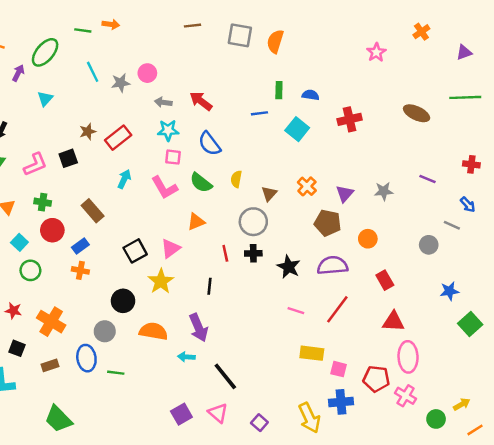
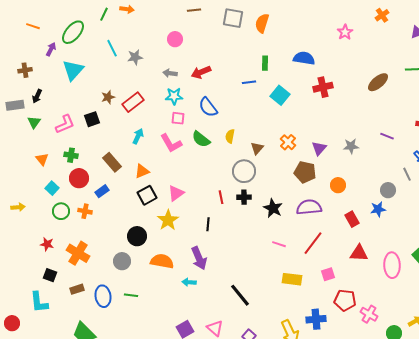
green line: (83, 30) -> (104, 14), turned -72
pink circle: (147, 73) -> (175, 39), moved
blue semicircle: (311, 95) -> (304, 58), moved, size x1.5
cyan triangle: (45, 99) -> (73, 70), size x1.6
red arrow: (201, 101) -> (201, 72), turned -60
brown ellipse: (417, 113) -> (378, 82), turned -65
orange triangle: (196, 222) -> (142, 171), moved
gray line: (452, 225) -> (407, 174), turned 40
orange cross: (80, 270) -> (85, 211), moved
blue star: (449, 291) -> (378, 209), moved
pink ellipse: (408, 357) -> (392, 265), moved
blue ellipse: (86, 358) -> (103, 296), moved
pink square: (339, 369) -> (328, 274), moved, turned -32
black line: (225, 376) -> (240, 295), moved

